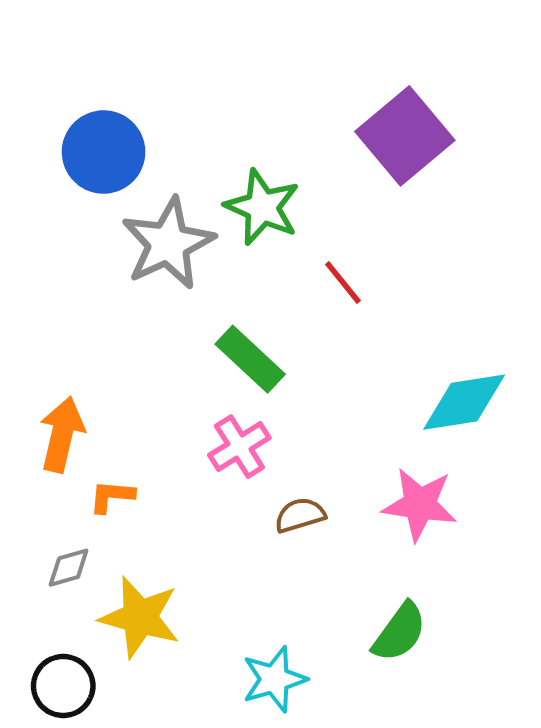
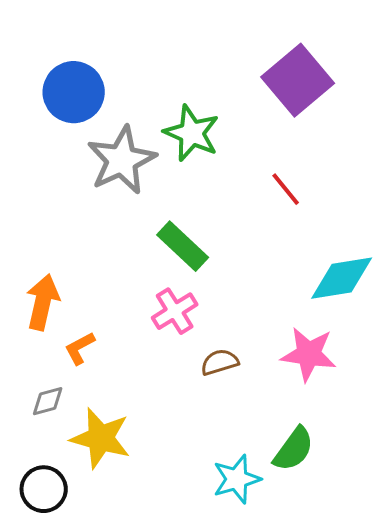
red line: (343, 282) -> (286, 189), moved
orange L-shape: (112, 496) -> (80, 348), turned -33
cyan star: (274, 679) -> (237, 479), moved

